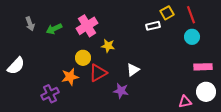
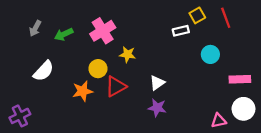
gray arrow: (30, 24) -> (35, 28), turned 48
cyan circle: (192, 37) -> (210, 54), moved
white semicircle: (16, 66) -> (44, 71), moved
purple star: (121, 91) -> (157, 108), moved
purple cross: (50, 94) -> (20, 116), moved

